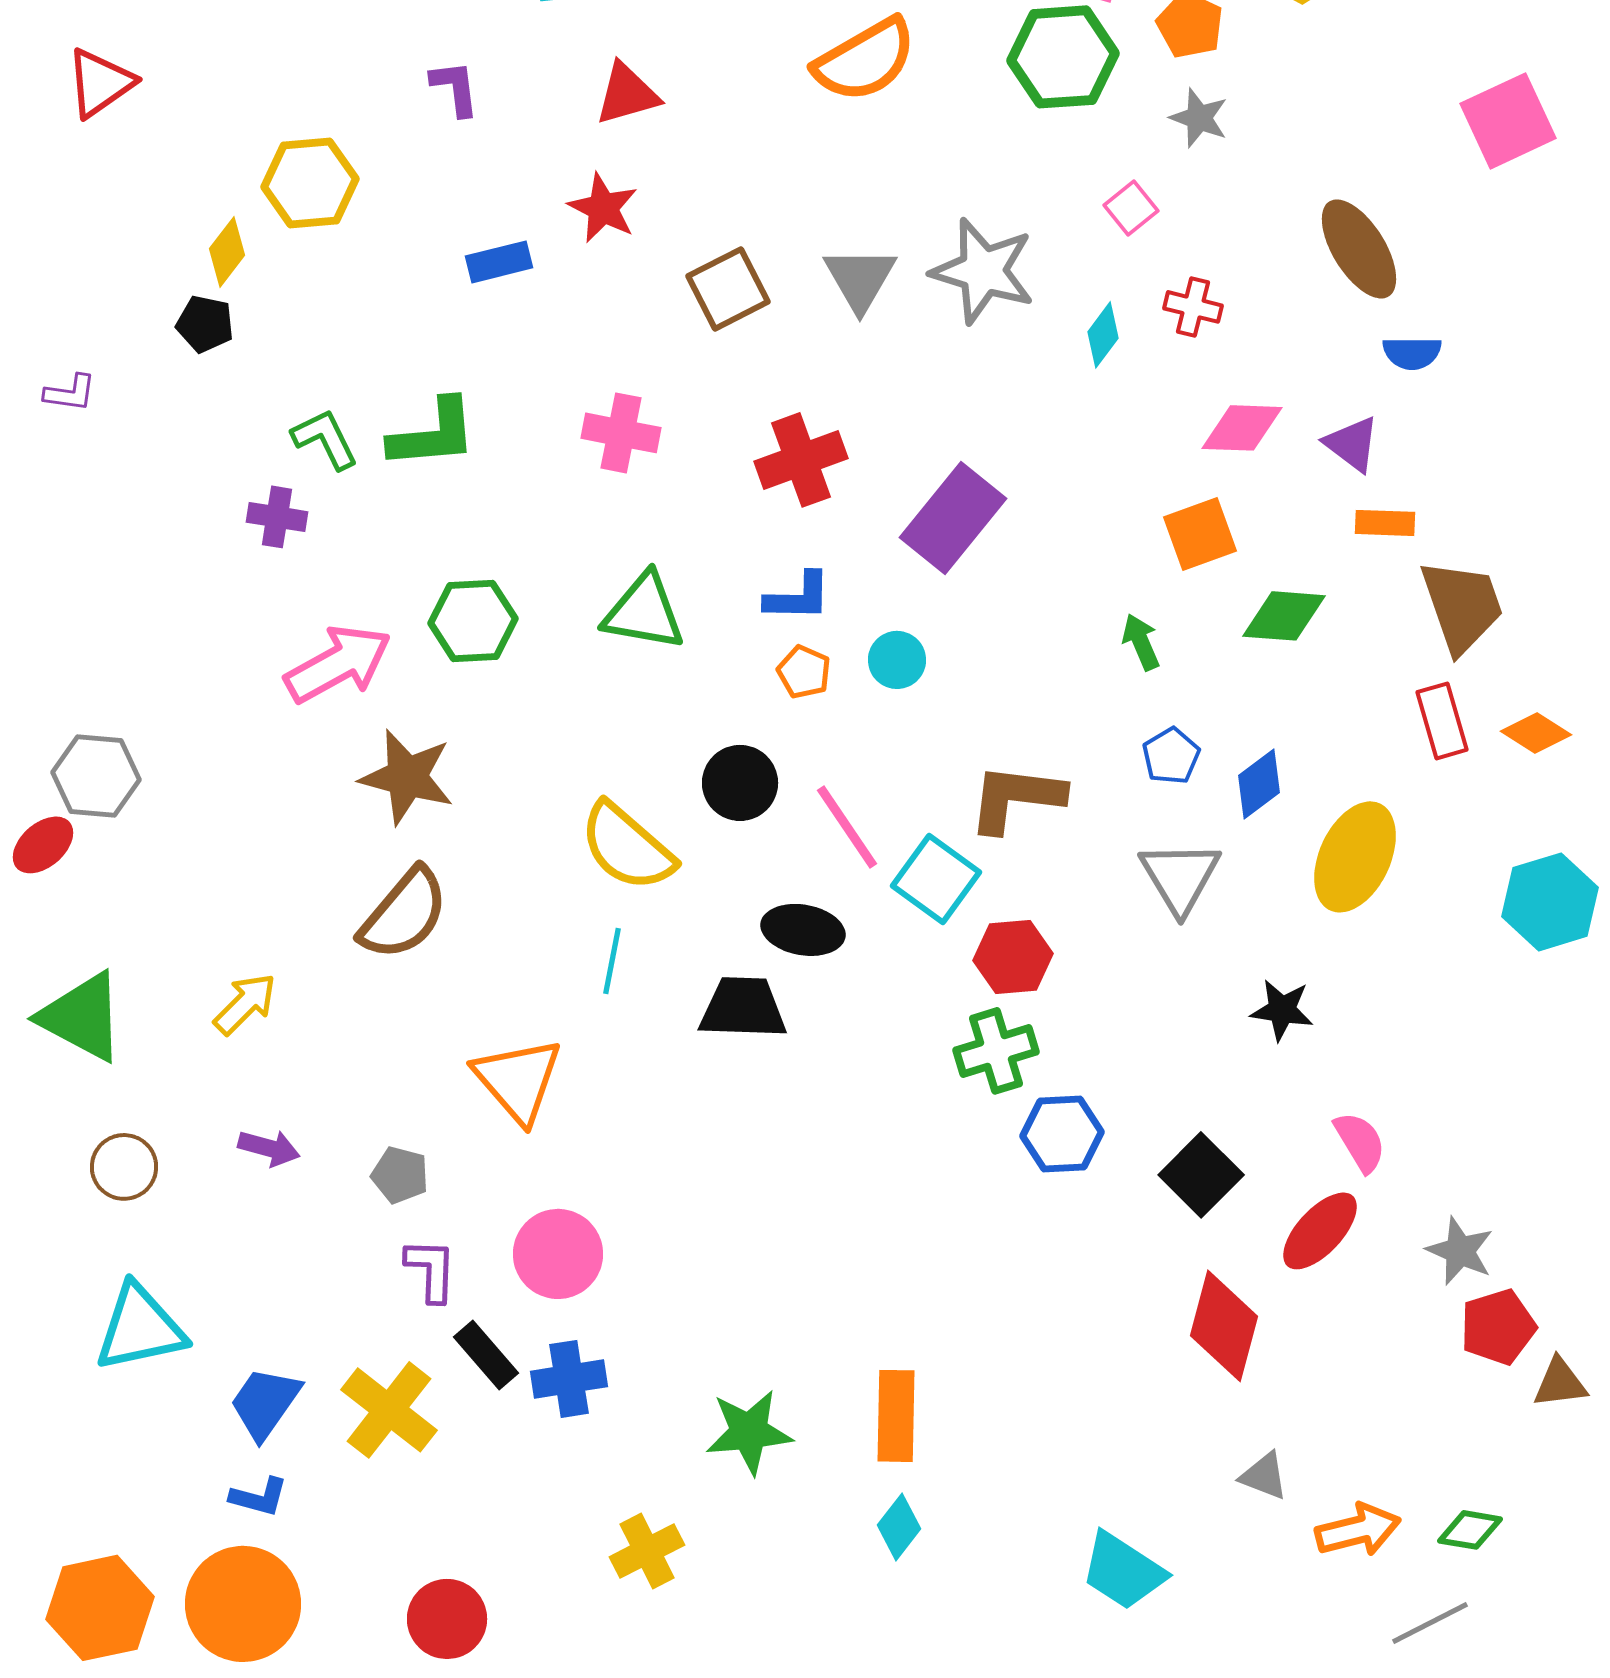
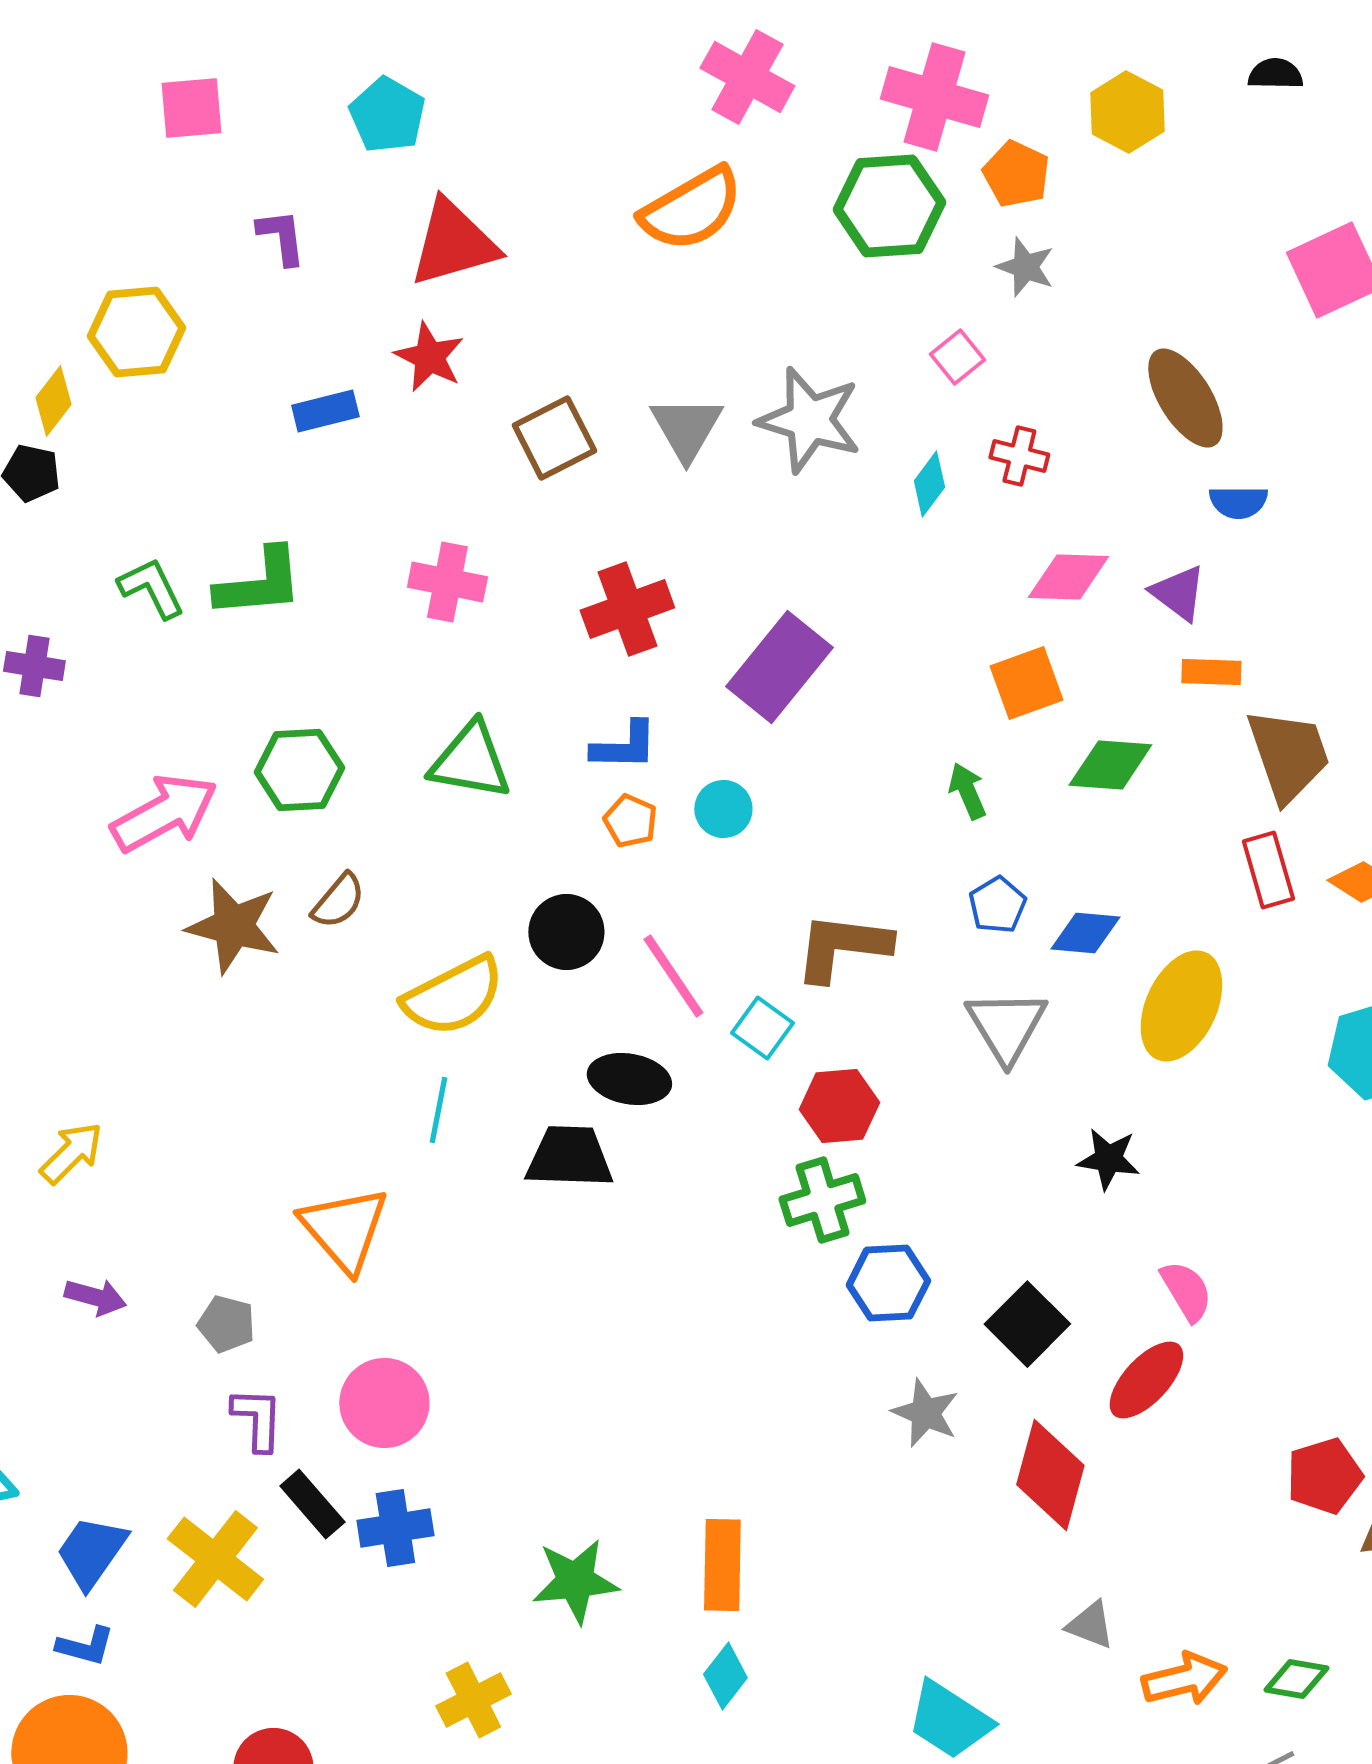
red triangle: (627, 94) -> (453, 243), size x1.4
purple cross: (277, 517) -> (34, 666), moved
blue diamond: (1259, 784) -> (1085, 933), turned 42
yellow semicircle: (627, 847) -> (453, 996), turned -68
cyan square: (936, 879) -> (762, 1028), size x0.7
brown semicircle: (404, 914) -> (338, 901), moved, size x0.6
gray star: (1460, 1251) -> (925, 1413), moved

